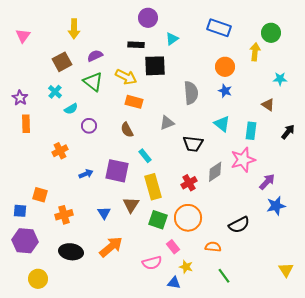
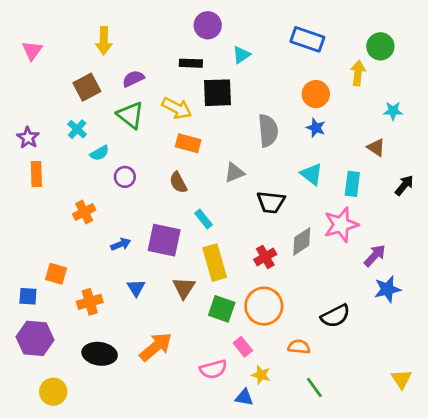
blue triangle: (104, 213) -> (136, 288), moved

